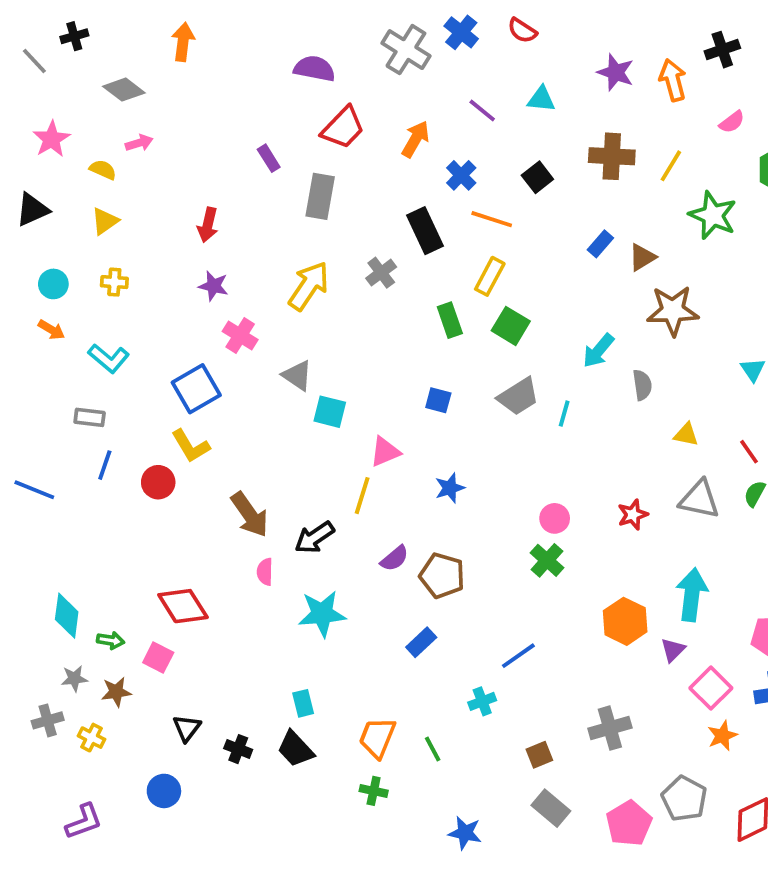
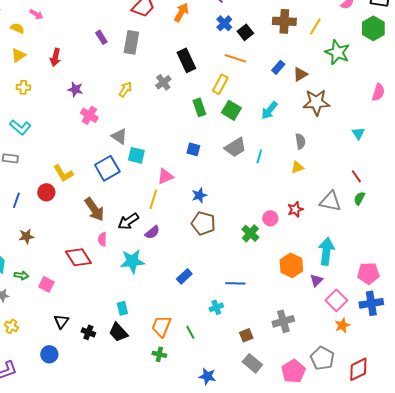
pink arrow: (139, 143) -> (36, 14), turned 48
purple rectangle: (269, 158) -> (101, 37), moved
blue cross: (461, 175) -> (224, 23), moved
orange line: (492, 219) -> (235, 58), moved
red arrow: (208, 225) -> (55, 57), moved
yellow arrow: (309, 286) -> (125, 89), size x0.6
cyan arrow: (598, 351) -> (269, 110), moved
blue square: (196, 389) -> (107, 168), moved
yellow triangle: (686, 435) -> (297, 167), moved, turned -32
blue line: (105, 465) -> (16, 200), moved
pink circle: (555, 518) -> (270, 218), moved
purple semicircle: (395, 558) -> (152, 232), moved
brown pentagon: (442, 576) -> (203, 223), moved
red diamond: (183, 606) -> (78, 257), moved
blue line: (518, 656) -> (235, 283), turned 36
brown star: (116, 692) -> (26, 236), moved

